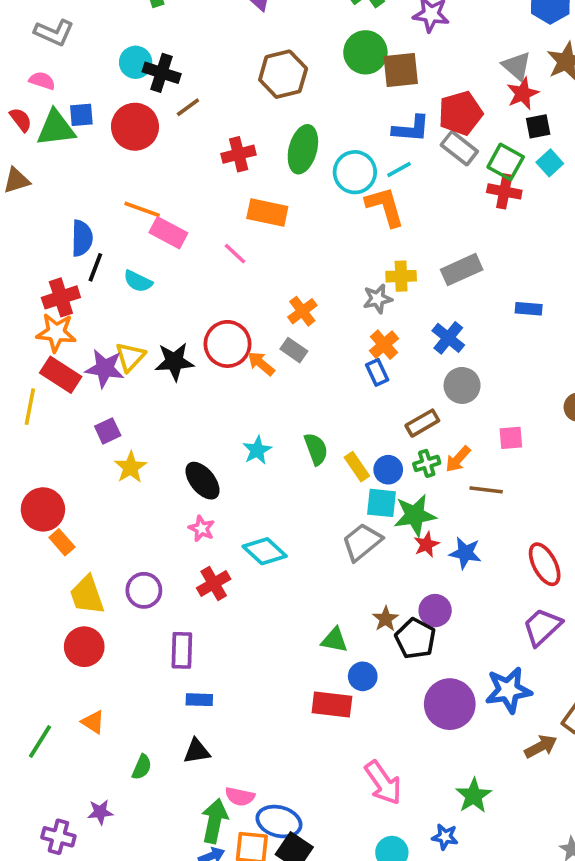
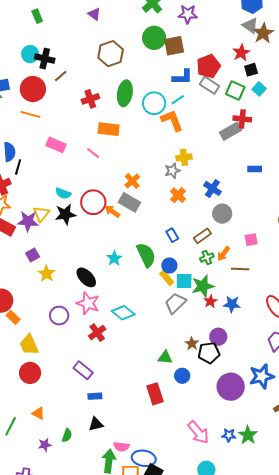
gray triangle: (517, 66) -> (250, 26), moved
red cross: (504, 191) -> (242, 119), moved
orange line: (142, 209) -> (31, 114), moved
gray rectangle: (462, 270) -> (230, 131), moved
cyan semicircle: (138, 281) -> (63, 193), moved
gray rectangle: (294, 350) -> (129, 202), size x1.5
blue rectangle: (377, 372) -> (172, 235), moved
green semicircle: (316, 449) -> (146, 255), size x1.4
yellow rectangle: (357, 467) -> (167, 278), moved
blue circle: (388, 470) -> (169, 265), moved
pink star: (202, 529) -> (88, 303), size x1.6
purple circle: (144, 590) -> (59, 316), moved
black pentagon: (415, 639) -> (209, 353), turned -30
purple rectangle: (182, 650) -> (83, 370), turned -48
red rectangle: (332, 705) -> (155, 394), moved, turned 70
purple star: (100, 812) -> (45, 445), moved
blue star: (445, 837) -> (229, 435), moved

